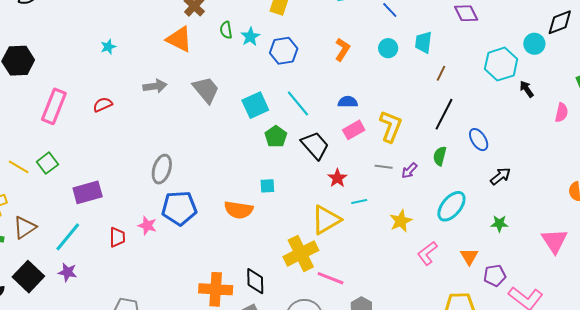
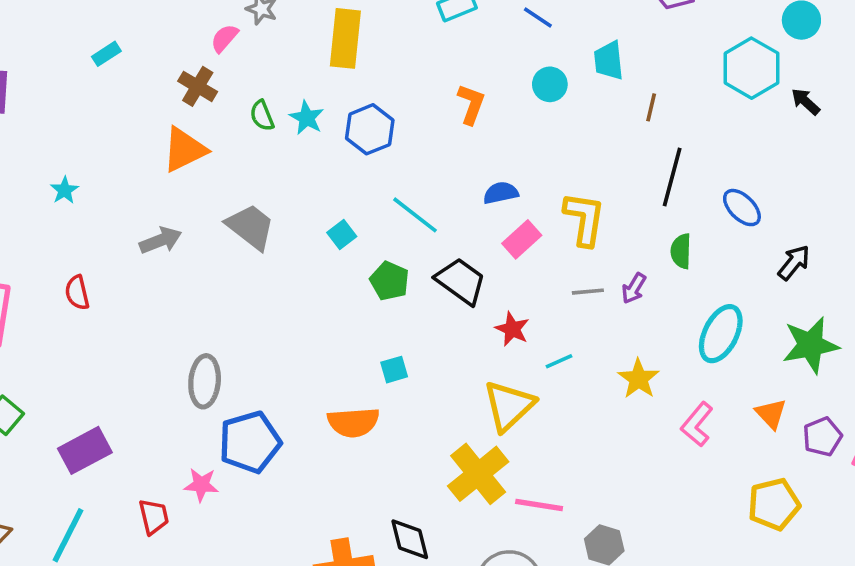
orange triangle: (179, 39) -> (184, 150), turned -40
red semicircle: (103, 105) -> (77, 293), turned -66
cyan square: (255, 105) -> (342, 234), size x0.6
green star: (499, 224) -> (811, 345), size x1.8

